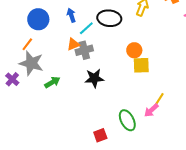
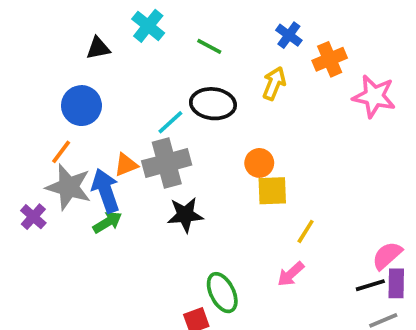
blue arrow: (71, 15) -> (106, 191), moved, size x1.6
orange triangle: (73, 44) -> (126, 165), moved
gray cross: (84, 50) -> (167, 163), size x1.4
yellow line: (159, 99) -> (306, 231), moved
green ellipse: (127, 120) -> (222, 293), moved

